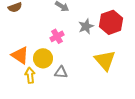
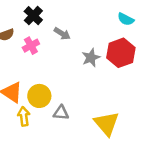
pink cross: (57, 36) -> (31, 46), moved
yellow triangle: (105, 60) -> (107, 124), moved

